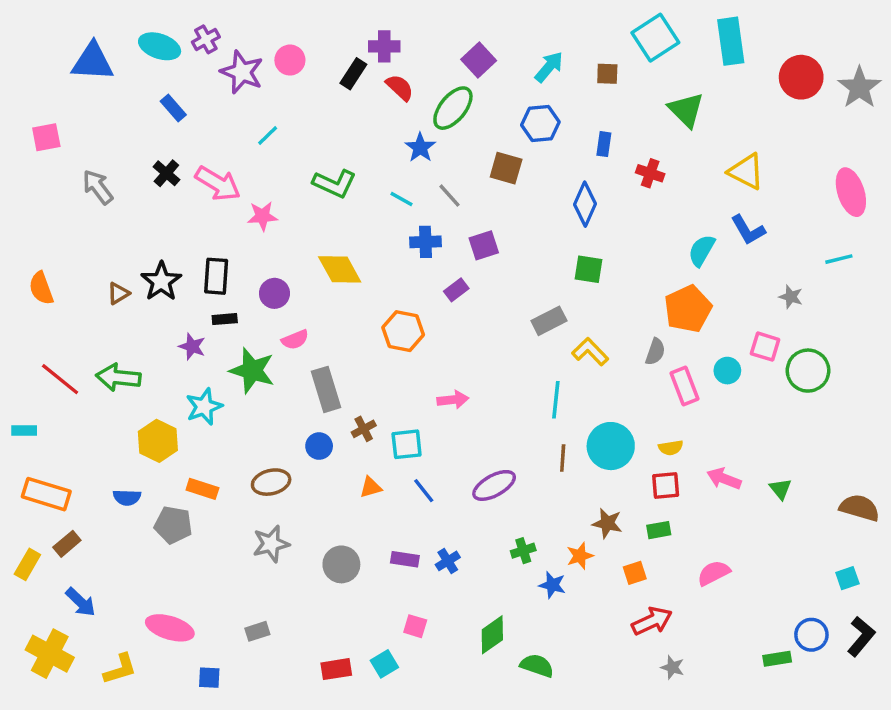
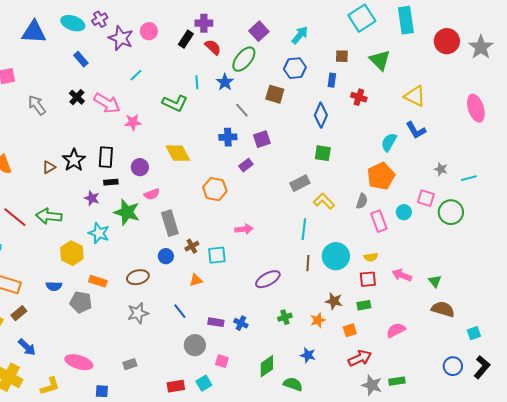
brown square: (607, 74) -> (342, 56), moved
cyan line: (401, 199) -> (197, 82), moved, turned 56
cyan line: (839, 259) -> (469, 178), moved
cyan star: (204, 407) -> (99, 233), turned -30
blue line: (424, 491) -> (180, 311), moved
brown semicircle: (859, 508) -> (443, 309), moved
blue cross: (448, 561) -> (241, 323), turned -32
gray circle: (341, 564) -> (195, 345), moved
blue star: (552, 585) -> (308, 355), moved
green rectangle: (777, 659) -> (397, 381), moved
gray star: (672, 667) -> (372, 385), size x1.5

